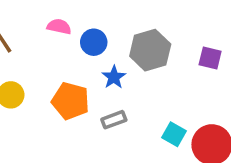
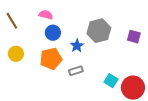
blue circle: (94, 42) -> (53, 33), moved
orange pentagon: (71, 101) -> (51, 59), turned -30

